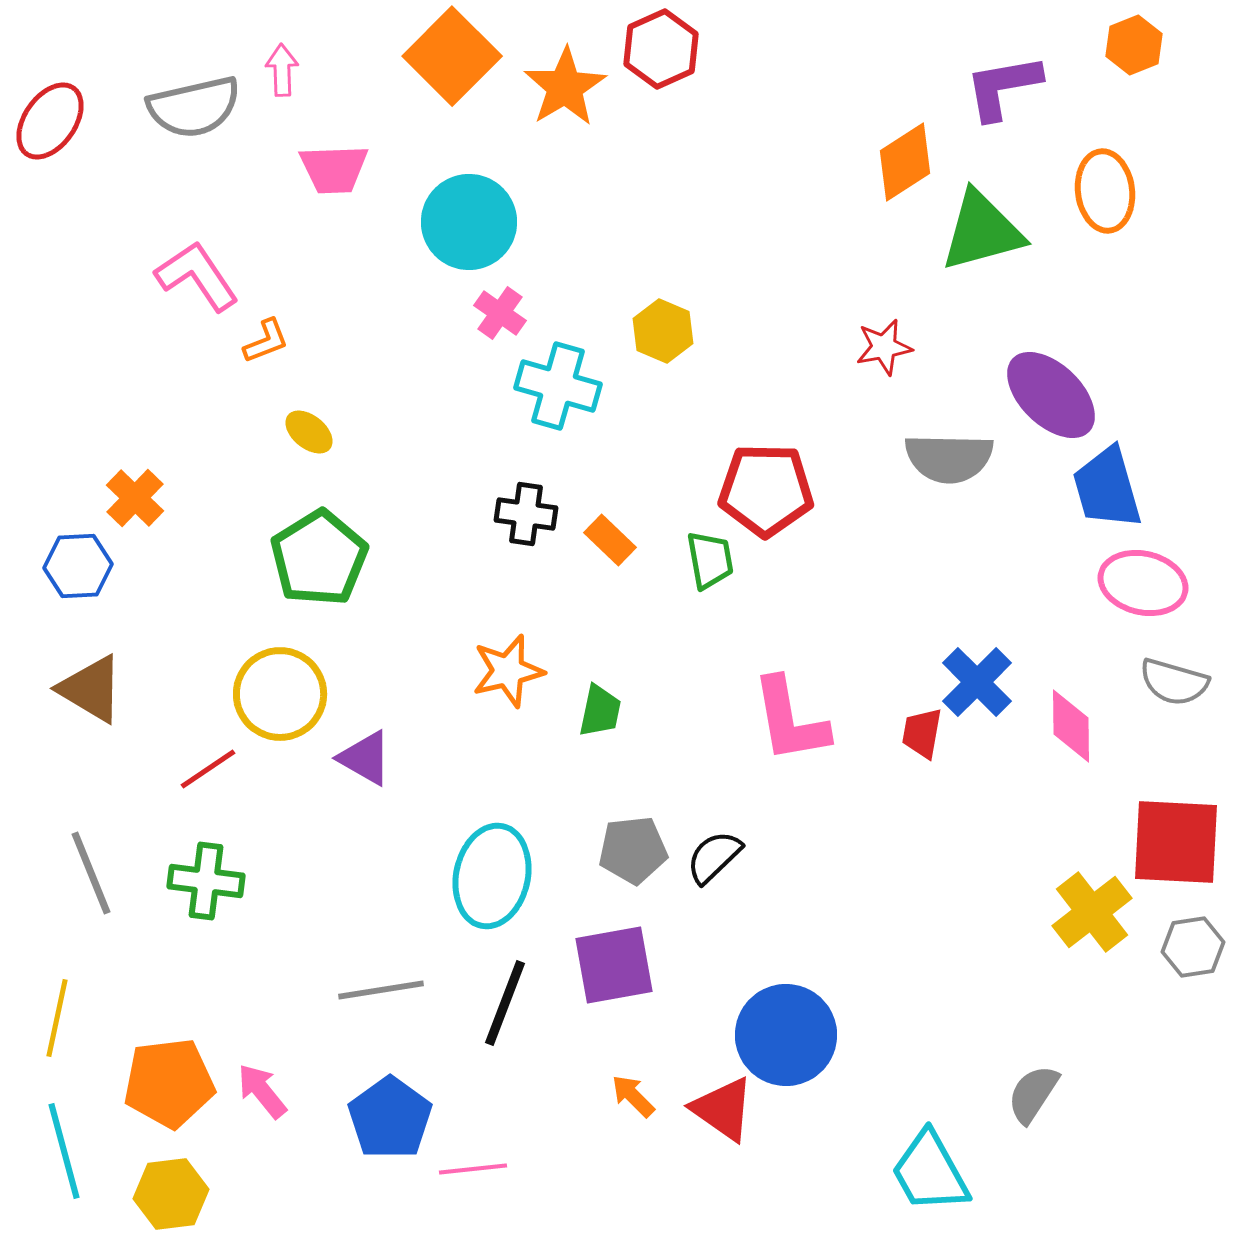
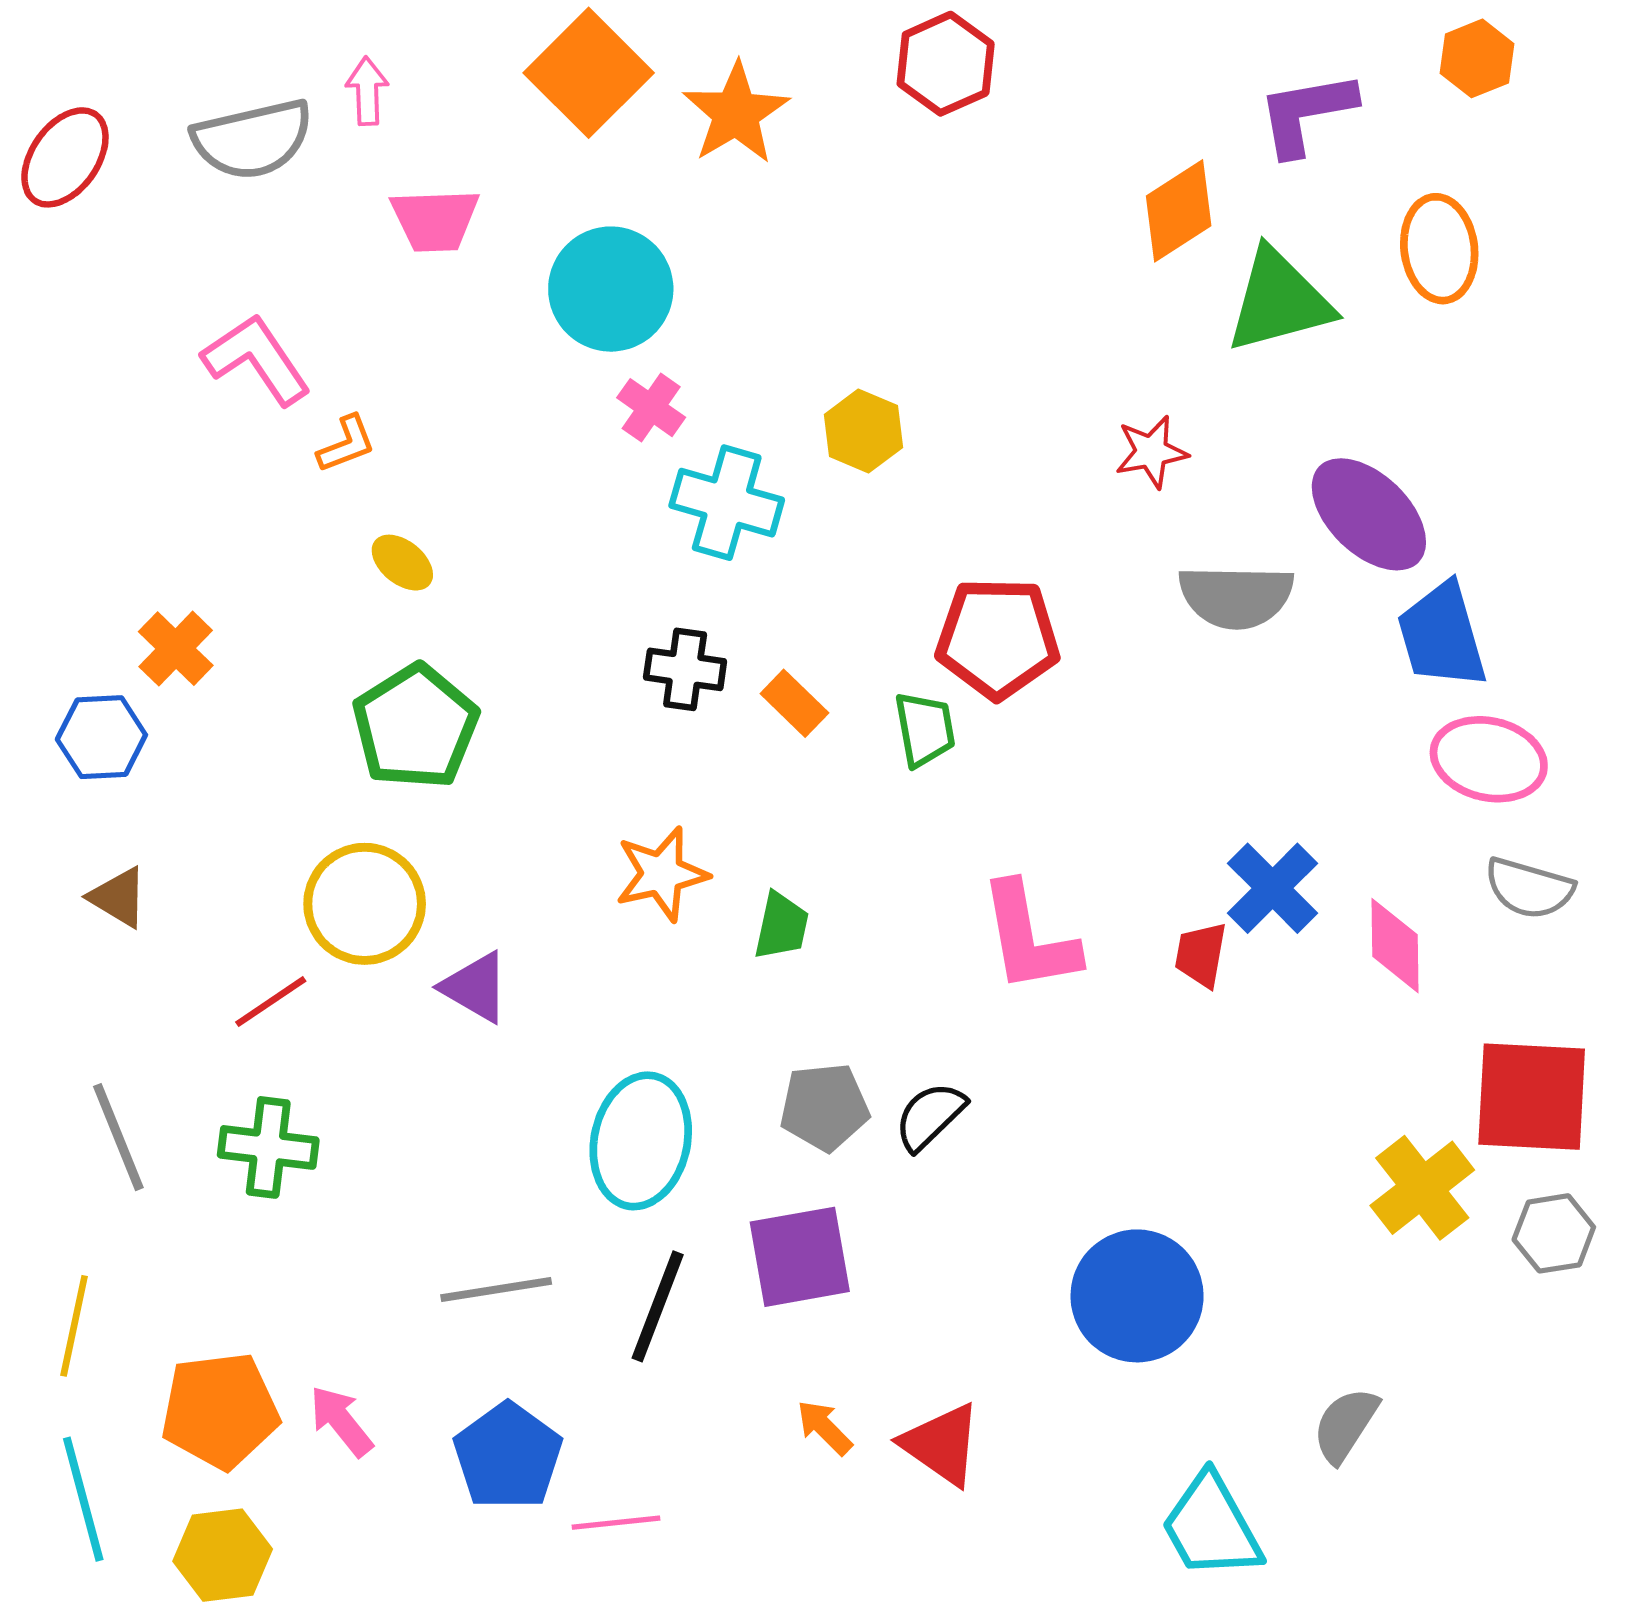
red hexagon: (661, 49) -> (946, 64), moved
brown triangle: (91, 689) -> (118, 897), size x0.7
blue circle: (786, 1035) -> (1137, 1296), moved

